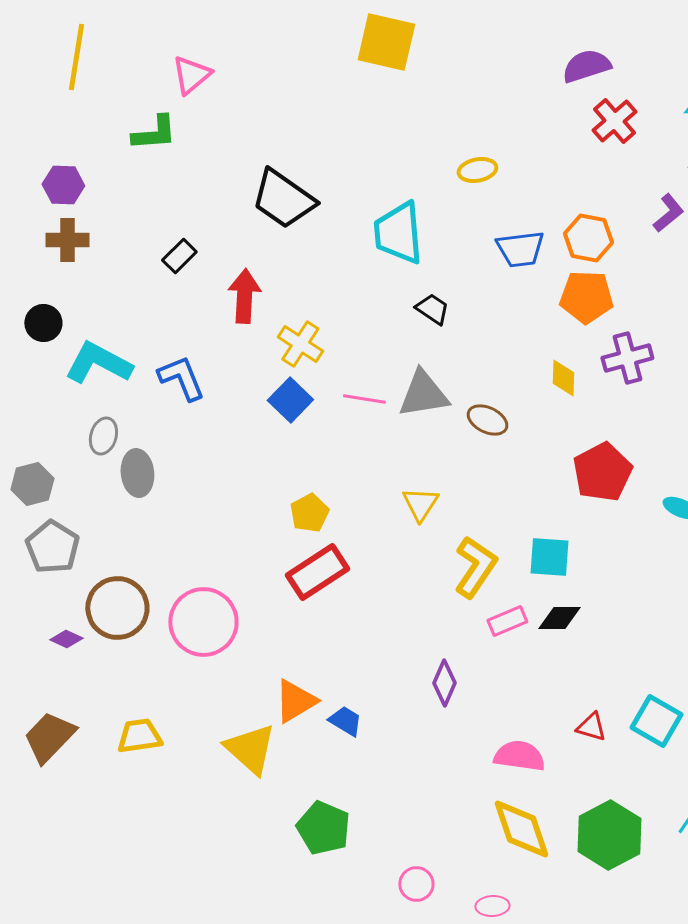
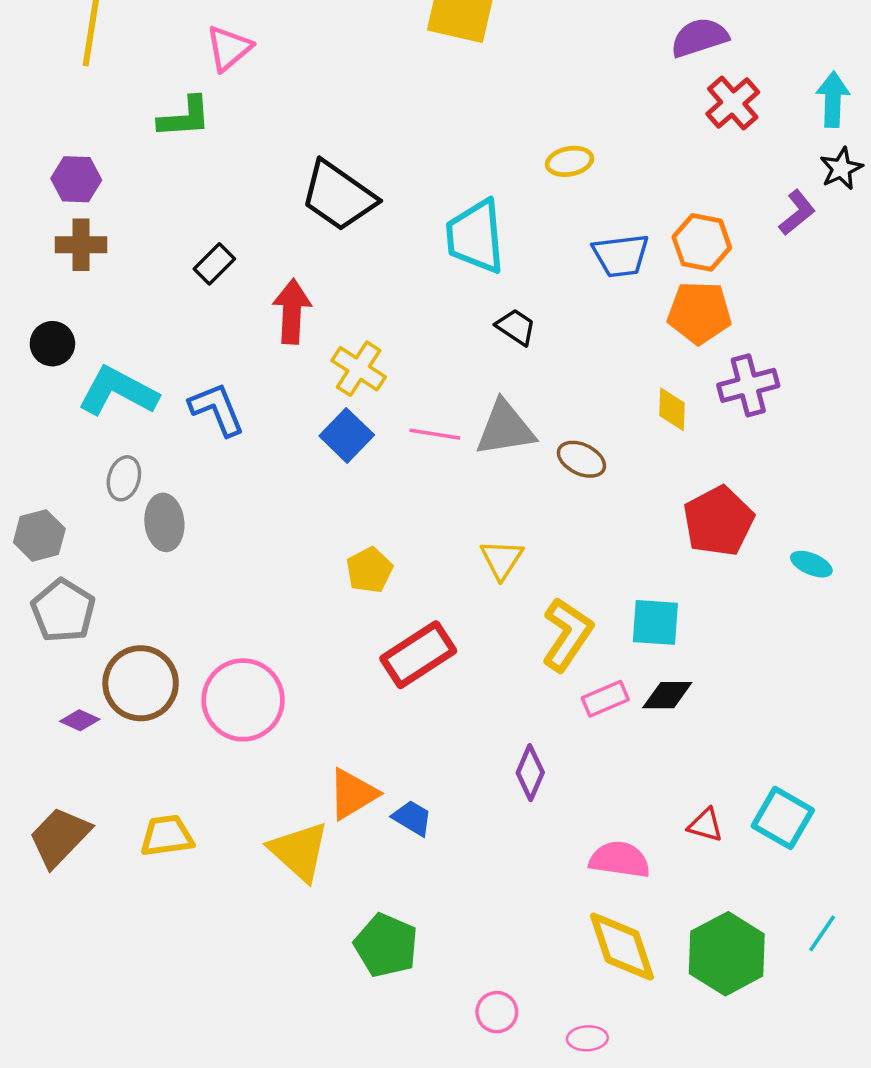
red rectangle: (317, 572) -> (418, 655), moved

